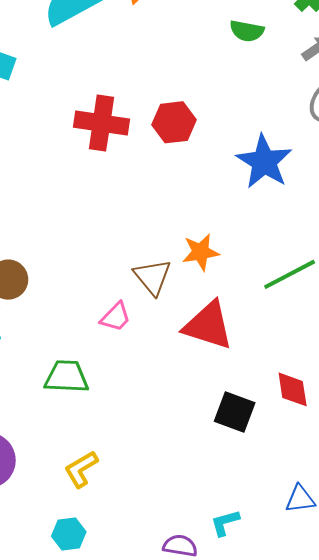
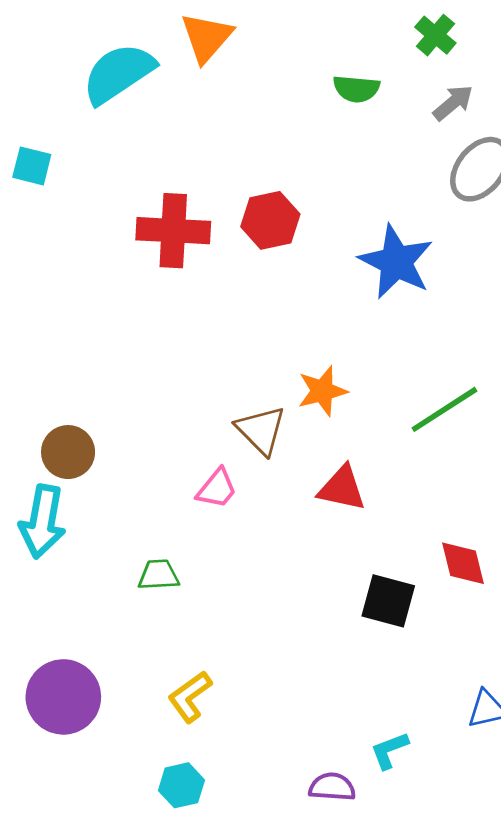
red triangle: (208, 325) -> (342, 488), size x0.7
green trapezoid: (67, 377) -> (159, 575), size x0.7

